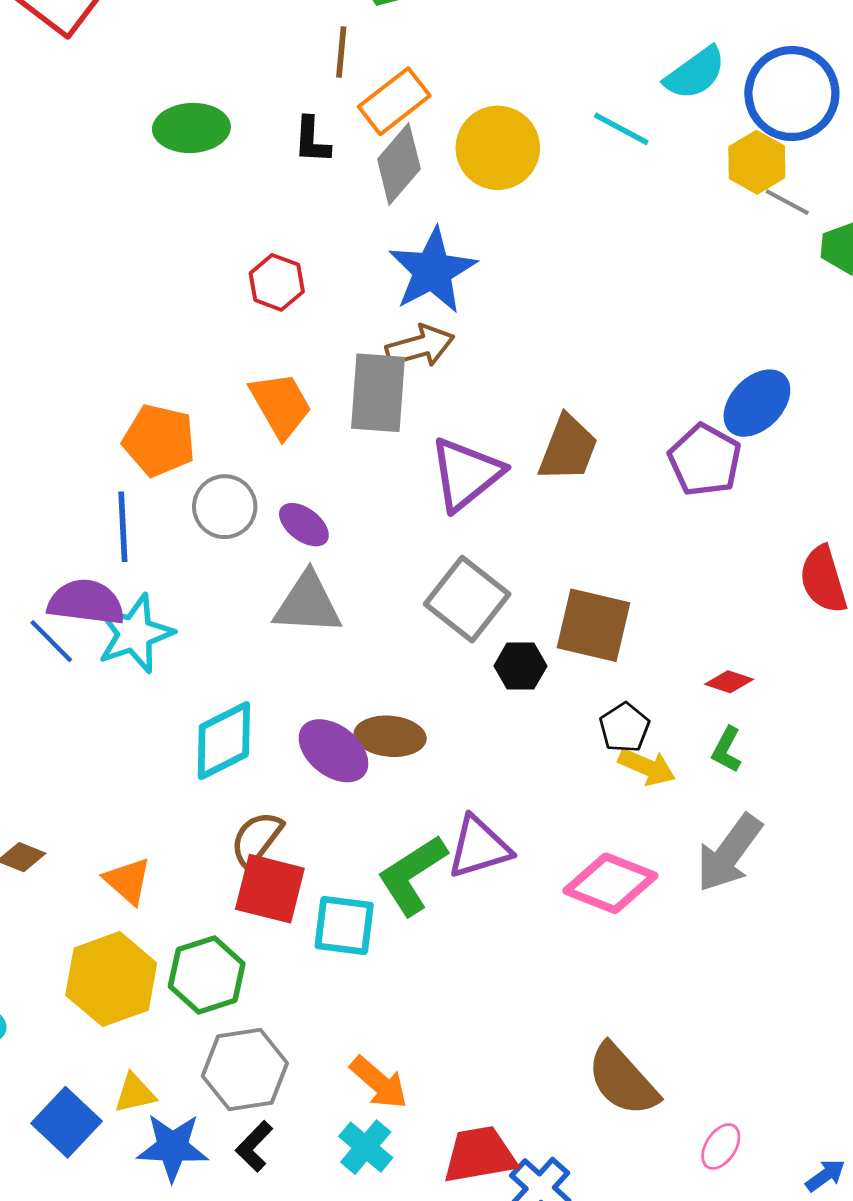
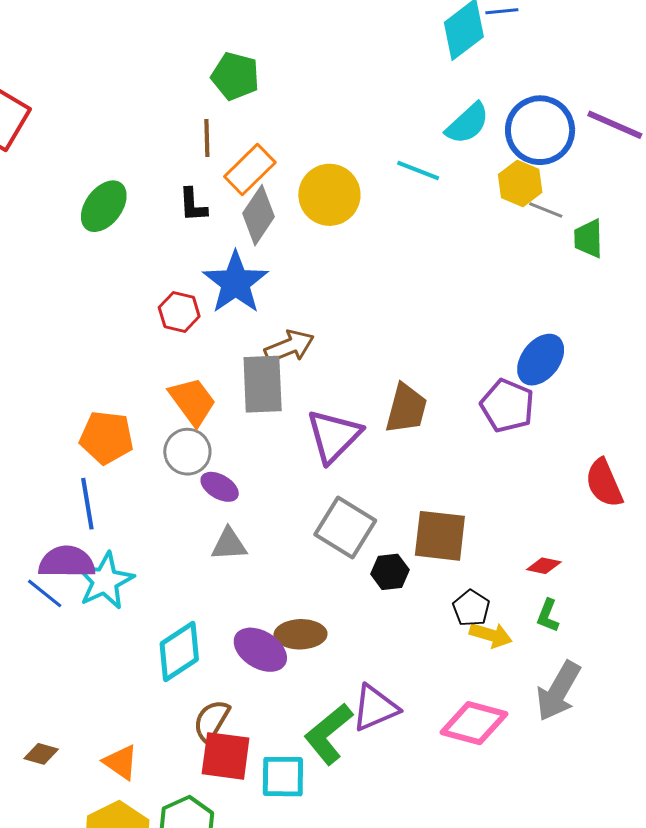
green ellipse: (191, 128) -> (104, 206), turned -44
blue star: (432, 271) -> (236, 283), moved
gray circle: (225, 507) -> (187, 452), moved
gray triangle: (308, 604) -> (229, 544), size x0.7

